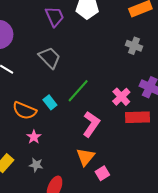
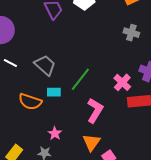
gray trapezoid: (49, 58) -> (45, 65), moved
cyan rectangle: (50, 102) -> (54, 92), turned -48
pink star: (34, 137) -> (55, 133), moved

